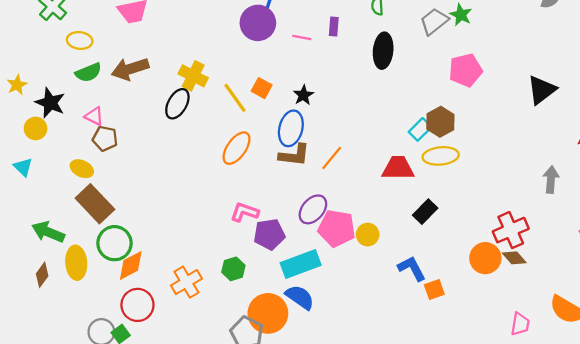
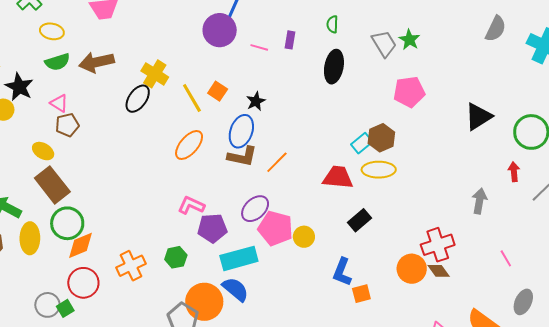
gray trapezoid: (434, 21) -> (384, 44), turned 92
brown pentagon: (105, 139) -> (67, 125), turned -30
blue L-shape: (412, 268) -> (342, 272), turned -136

